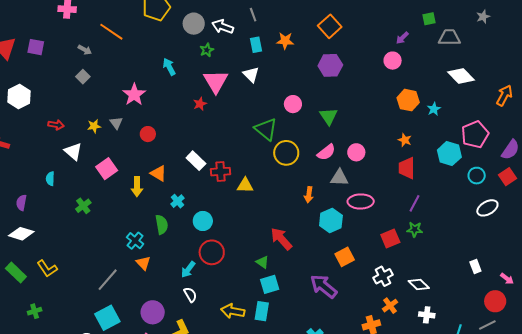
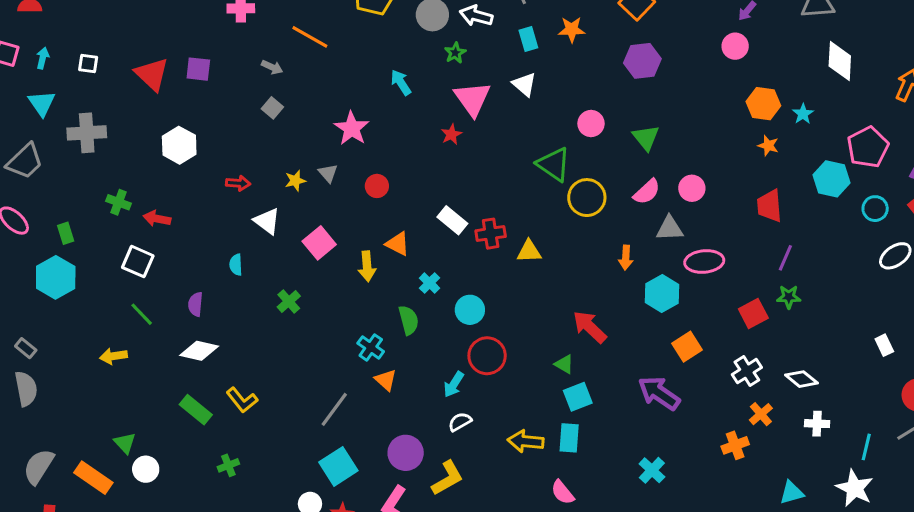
white diamond: (461, 76) -> (840, 61), turned 52
orange star: (405, 140) -> (768, 146), moved
white semicircle: (190, 295) -> (460, 422), turned -84

